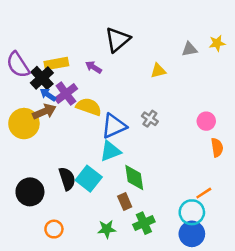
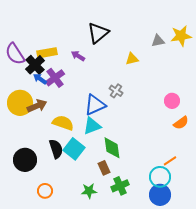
yellow star: (217, 43) -> (181, 36), size x1.5
yellow semicircle: (89, 107) -> (63, 123), moved
brown arrow: (44, 112) -> (37, 106), moved
gray cross: (150, 119) -> (116, 91), moved
orange semicircle: (217, 148) -> (181, 123), turned 63

